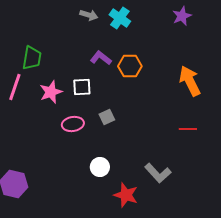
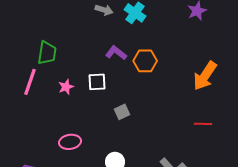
orange arrow: (190, 81) -> (205, 76), turned -120
pink star: (51, 92) -> (66, 87), size x0.7
pink ellipse: (73, 124) -> (70, 142), moved

